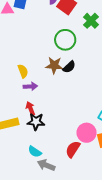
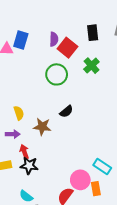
green circle: (65, 40) -> (57, 74), moved
brown star: (54, 65) -> (42, 127), moved
purple arrow: (30, 86) -> (13, 134), moved

